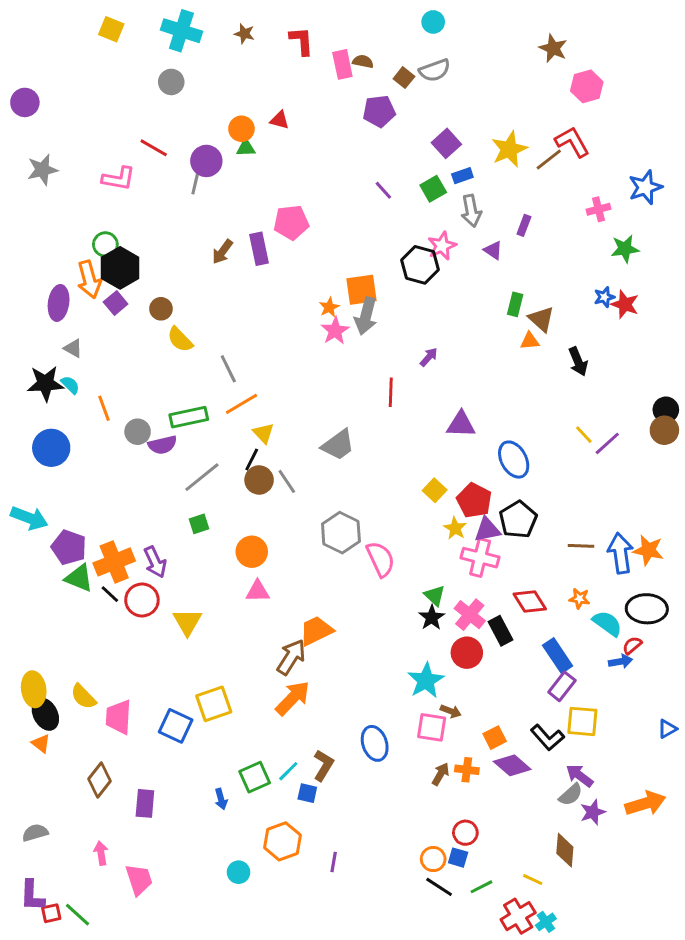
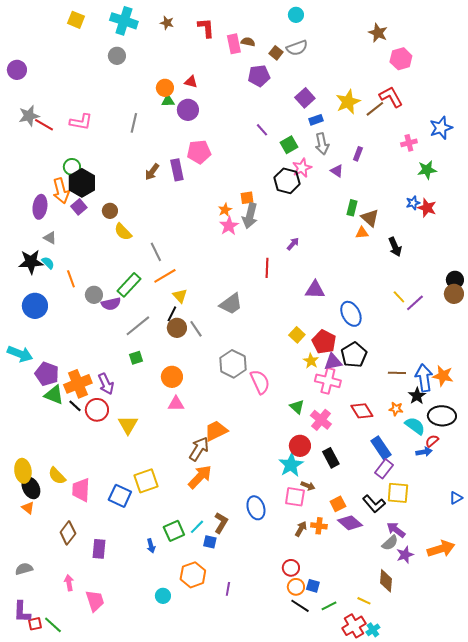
red line: (154, 148) -> (44, 125), moved
purple circle: (206, 161) -> (188, 110), moved
green square: (433, 189) -> (289, 145), moved
orange square: (361, 290) -> (247, 198), size x0.6
green rectangle: (189, 417) -> (129, 285), turned -35
black star: (432, 618) -> (417, 396), moved
black rectangle: (500, 631) -> (331, 458), moved
red circle: (467, 653) -> (300, 446), moved
red circle: (465, 833) -> (291, 568), moved

